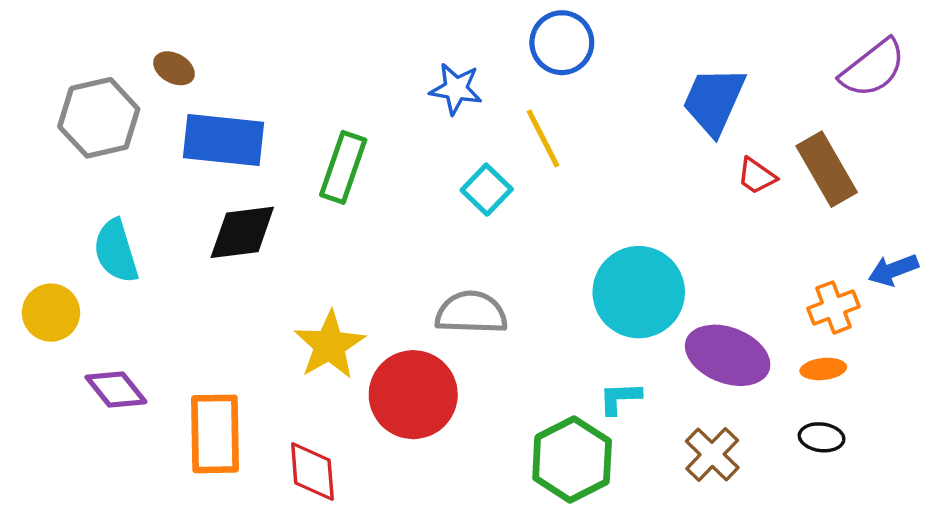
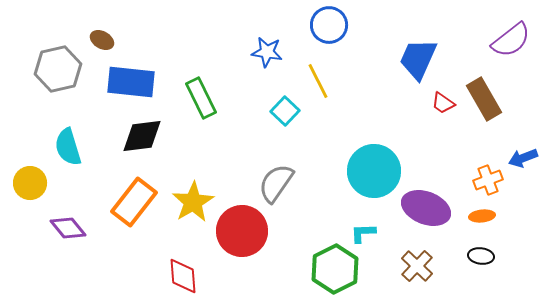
green rectangle: (343, 167) -> (201, 98), turned -45
gray semicircle: (471, 313) -> (276, 183), turned -57
orange rectangle: (215, 434) -> (134, 202), moved, turned 39

